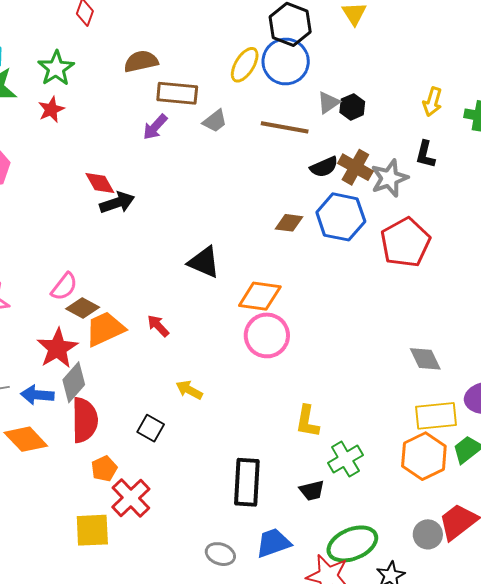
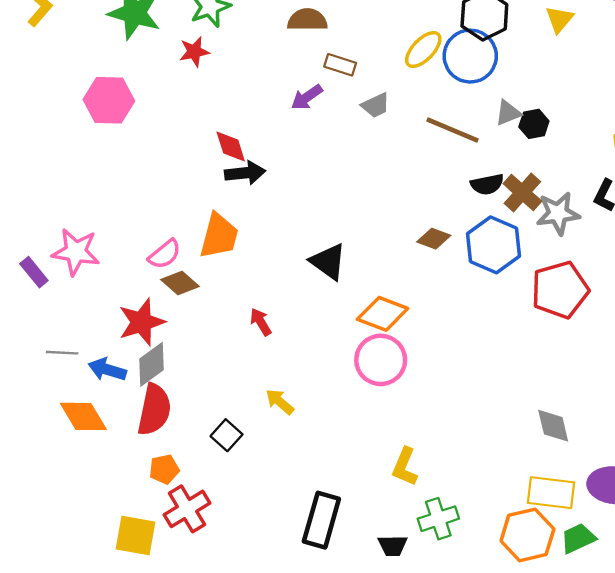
brown rectangle: (177, 93) -> (340, 65), size x0.7
orange trapezoid: (105, 329) -> (219, 236), moved, turned 117

